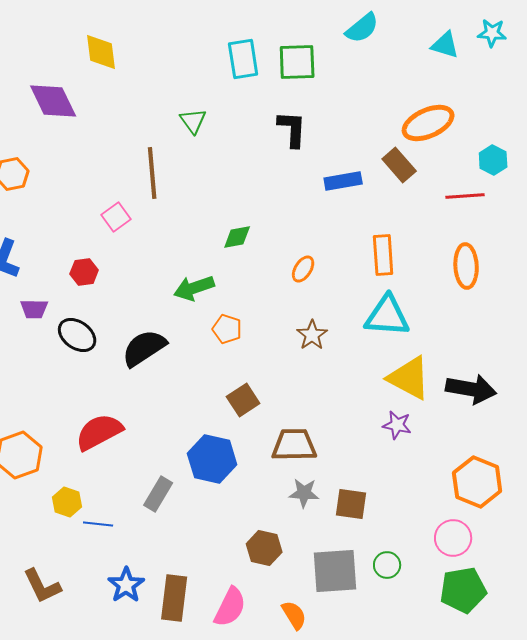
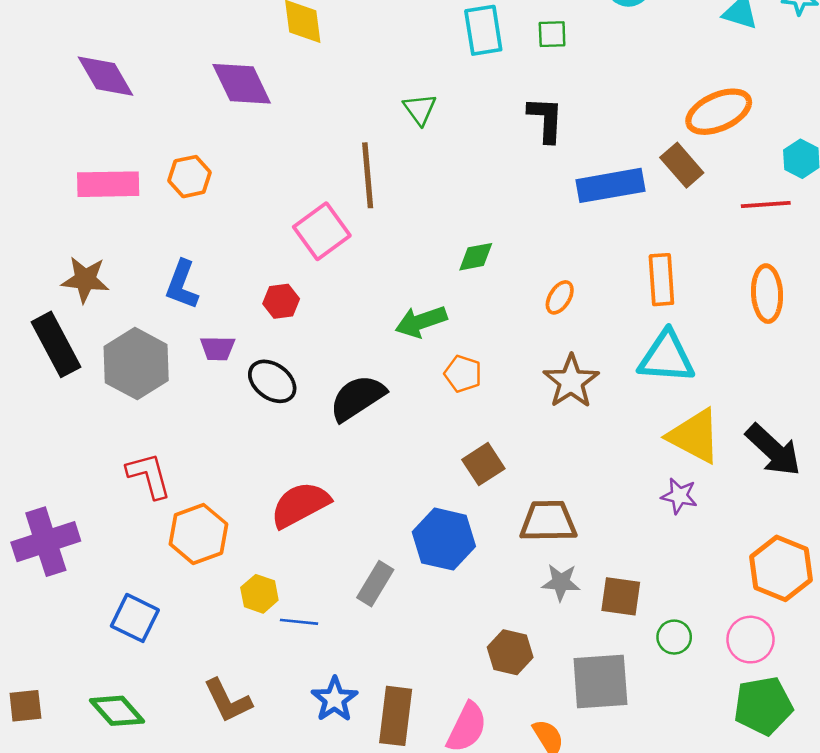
green square: (297, 62) -> (552, 34), size x0.6
blue rectangle: (343, 181) -> (611, 185), size x1.4
pink square: (116, 217) -> (322, 231), size x1.5
brown star: (312, 335) -> (571, 381), size x1.4
black arrow: (471, 389) -> (773, 450), turned 33
green circle: (387, 565) -> (674, 637), moved

